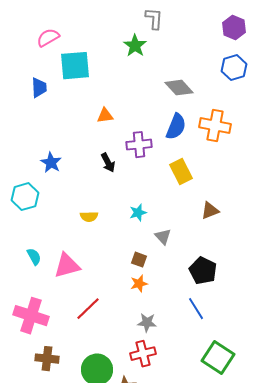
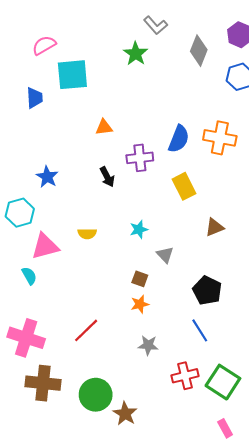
gray L-shape: (154, 19) -> (156, 25), turned 135
gray diamond: (179, 88) -> (199, 51), moved, turned 64
pink triangle: (67, 266) -> (45, 246), moved
red cross: (143, 354) -> (185, 376), moved
brown cross: (47, 359) -> (43, 383), size x1.4

